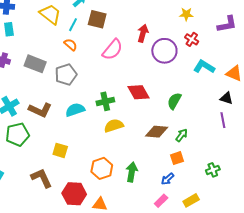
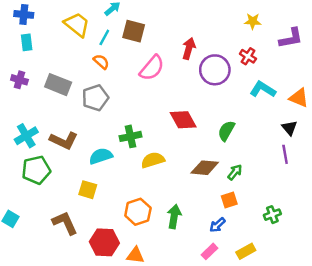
yellow star: (186, 14) -> (253, 21), moved
black triangle: (226, 98) -> (289, 128), turned 32
green cross: (105, 101) -> (130, 136), moved
cyan semicircle: (75, 110) -> (101, 156), moved

